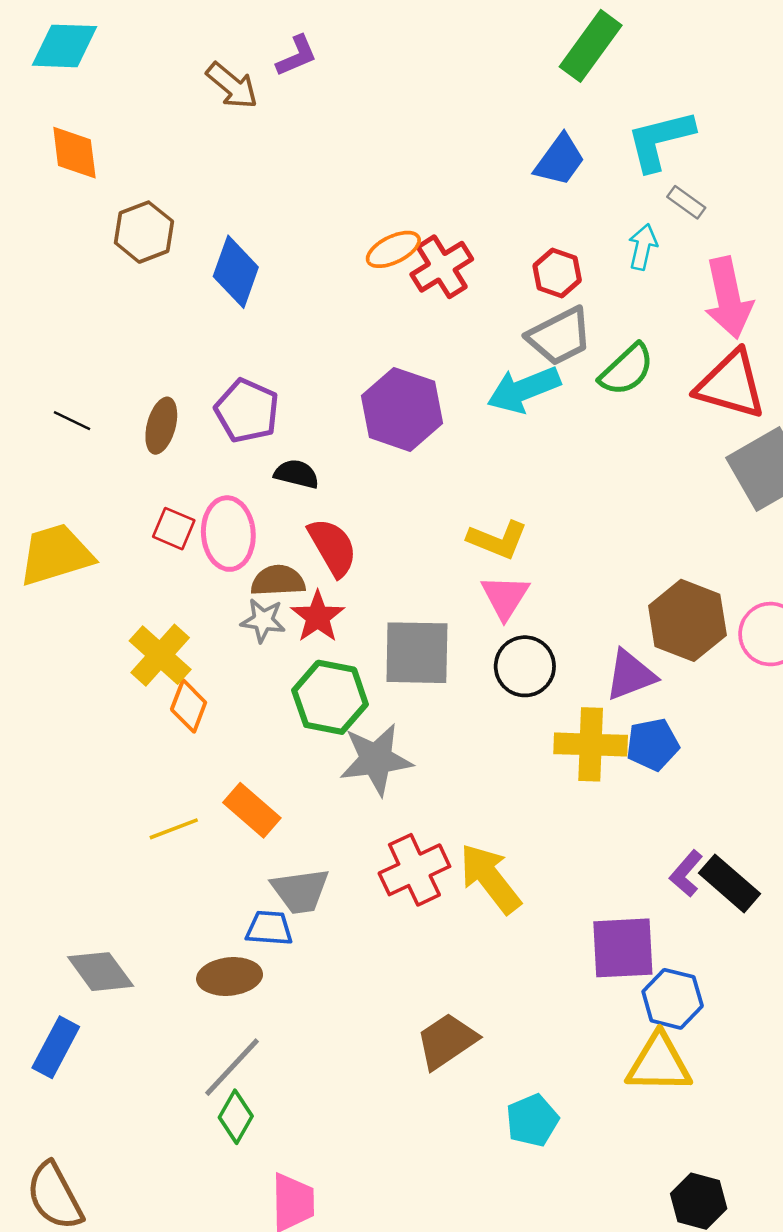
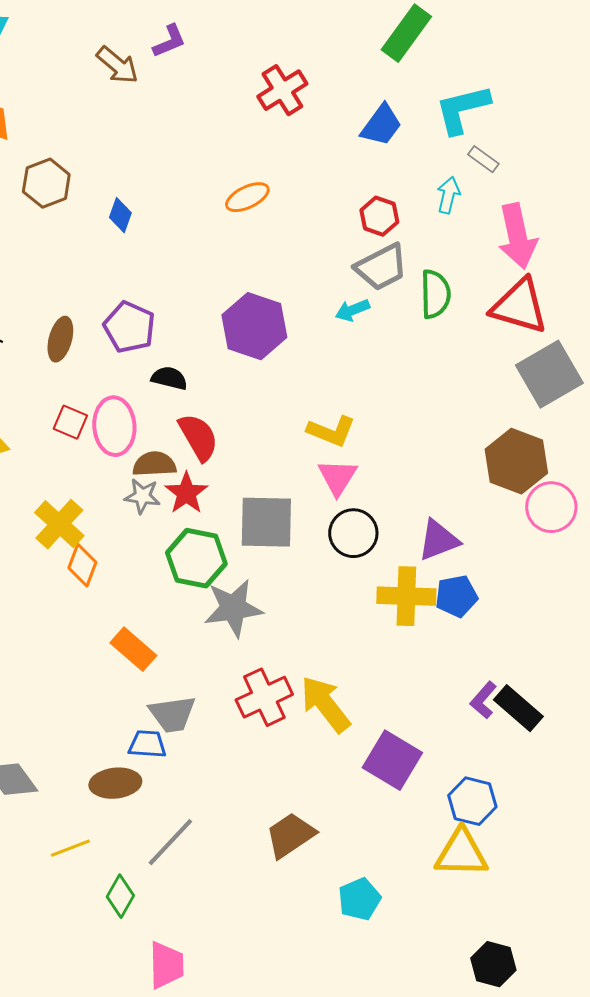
red cross: (442, 267) -> (282, 90), moved
blue diamond: (236, 272) -> (120, 215), size x0.6
green semicircle: (627, 370) -> (435, 294), turned -48
cyan arrow: (524, 390) -> (352, 310), size x0.6
brown hexagon: (687, 620) -> (516, 461), moved
yellow line: (174, 829) -> (70, 848), moved
purple square: (623, 948) -> (392, 760), moved, turned 34
gray line: (232, 1067) -> (170, 842), moved

